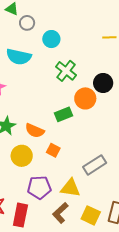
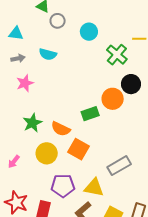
cyan circle: (51, 39) -> (89, 32), moved
cyan semicircle: (19, 57) -> (48, 54), size x0.7
green cross: (66, 71) -> (117, 55), moved
orange square: (53, 150) -> (78, 149), size x1.5

